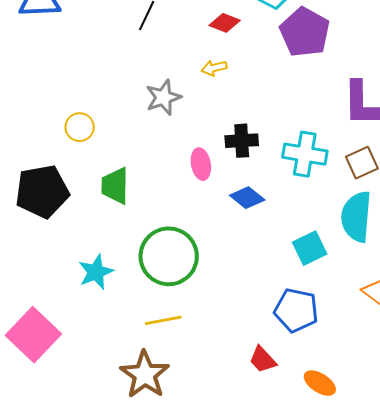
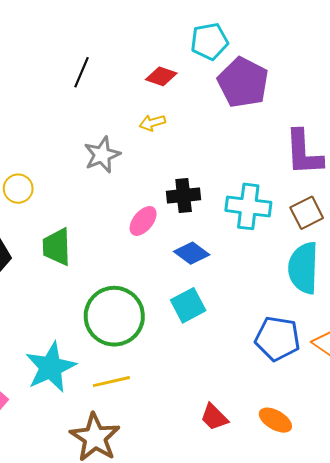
pink ellipse: (201, 164) -> (143, 221), turned 52
cyan square: (310, 248) -> (188, 305), moved
cyan star: (96, 272) -> (51, 367), moved, size x1.4
blue pentagon: (296, 310) -> (277, 338), moved
orange ellipse: (320, 383) -> (275, 420), moved

